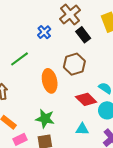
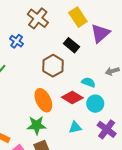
black rectangle: (83, 35) -> (72, 45), moved
orange ellipse: (50, 81) -> (43, 100), moved

